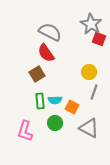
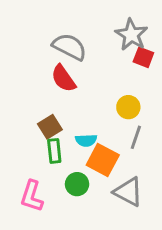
brown square: (37, 74) -> (50, 127), moved
cyan semicircle: (55, 100) -> (86, 140), moved
orange square: (72, 107) -> (103, 160), size x1.5

